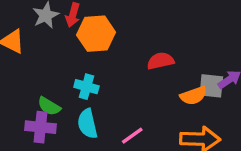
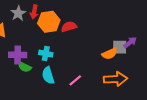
red semicircle: (161, 61) -> (69, 27), moved
purple cross: (40, 127) -> (18, 55), moved

